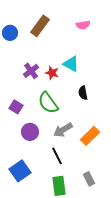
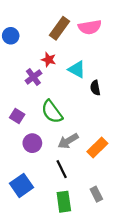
pink semicircle: (83, 25) -> (90, 27), size x1.5
brown rectangle: (40, 26) -> (59, 28), moved
red star: (52, 73) -> (49, 60), moved
black semicircle: (83, 93) -> (95, 88), moved

